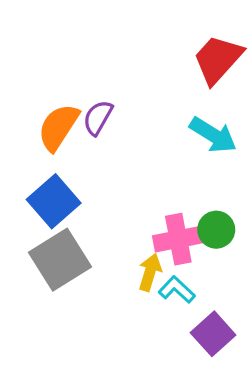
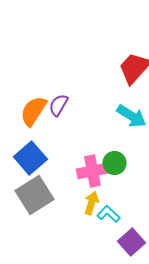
green circle: (216, 230) -> (114, 163), moved
pink cross: (178, 239) -> (92, 171), moved

